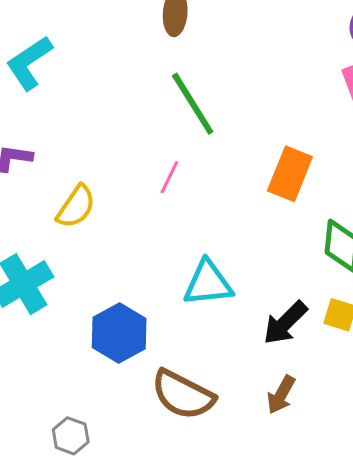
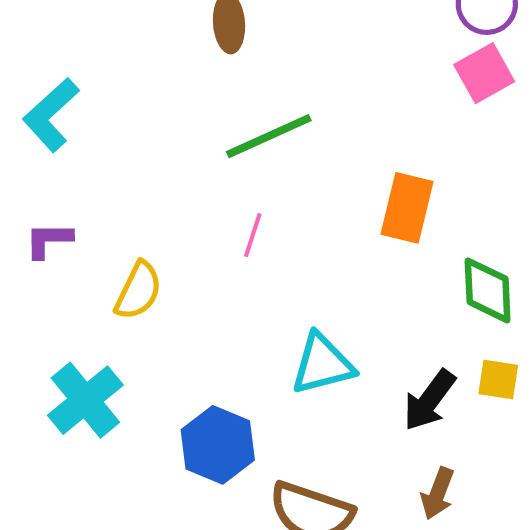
green line: (193, 104) -> (269, 136), turned -74

